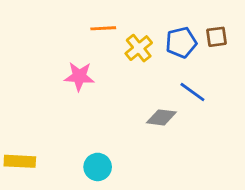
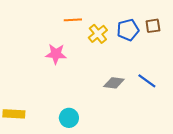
blue line: (192, 92) -> (147, 81), moved

